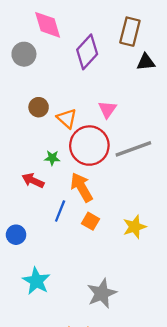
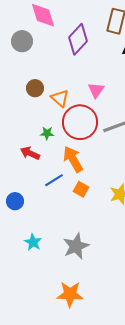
blue line: (60, 211) -> (54, 180), turned 36
cyan star: (36, 281) -> (33, 242), size x0.7
gray star: (102, 293) -> (76, 246), moved

